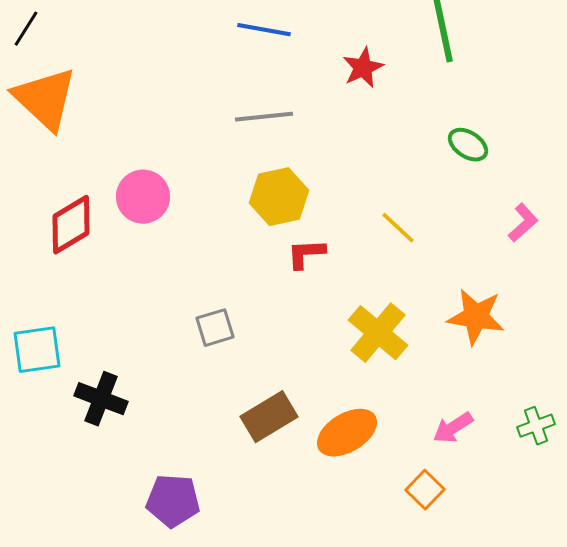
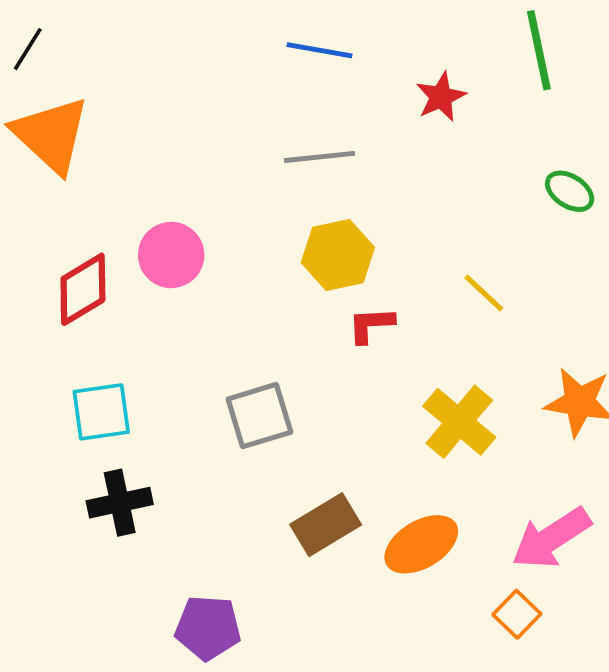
gray square: (215, 328) -> (259, 416), size x1.4
cyan square: (37, 350) -> (101, 412), moved
black cross: (101, 399) -> (120, 503), turned -33
pink arrow: (453, 428) -> (551, 538), size x1.6

